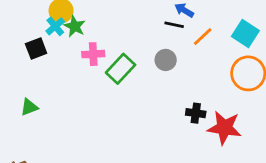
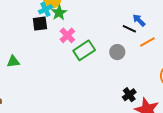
black square: (36, 48) -> (40, 24), moved
pink cross: (93, 54) -> (67, 35), turned 35
black cross: (196, 113) -> (129, 95), turned 32

